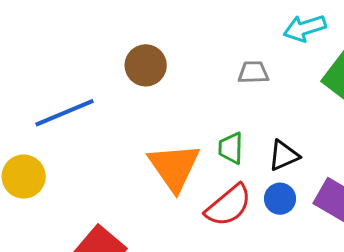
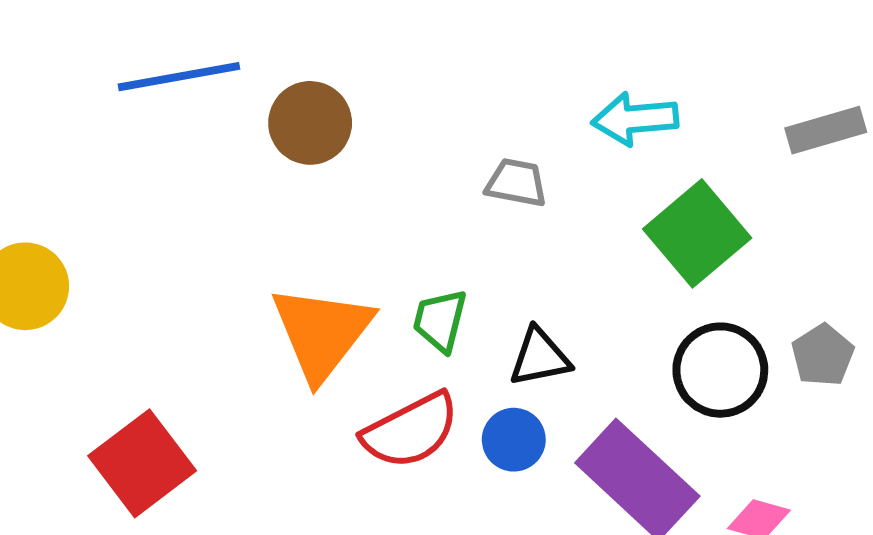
blue line: (64, 113) -> (179, 77), moved

